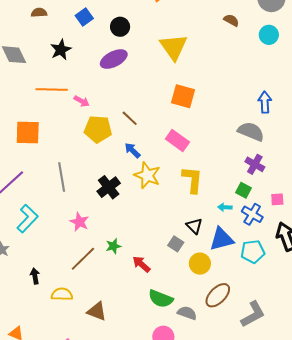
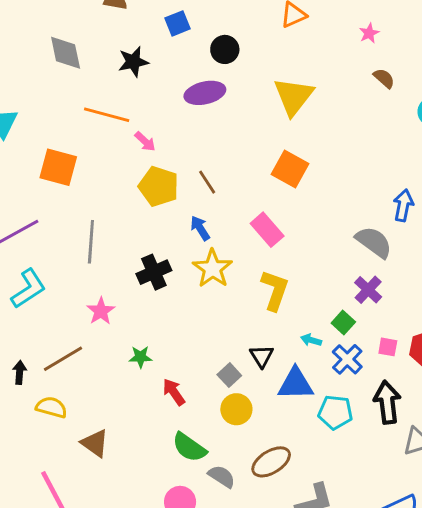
brown line: (83, 259) -> (63, 359), moved
yellow circle: (200, 264) -> (236, 409), moved

